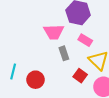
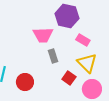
pink rectangle: (85, 40) -> (83, 40), moved

